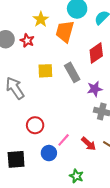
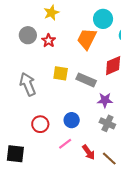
yellow star: (41, 19) -> (51, 13), moved
gray rectangle: (72, 72) -> (86, 80), turned -48
blue circle: (49, 153) -> (72, 120), moved

